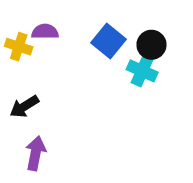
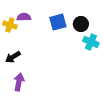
blue square: (108, 41) -> (58, 22), turned 36
cyan cross: (142, 71) -> (91, 42), moved

